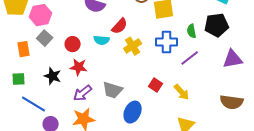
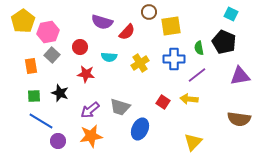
black pentagon: (217, 25) -> (224, 42), turned 30
red semicircle: (120, 26) -> (127, 32), moved
red circle: (73, 44) -> (80, 47), moved
red star: (79, 67) -> (86, 74), moved
green square: (19, 79) -> (34, 96), moved
yellow arrow: (182, 92) -> (189, 99), moved, turned 138

